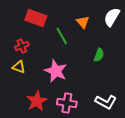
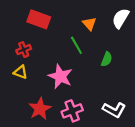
green line: (62, 36) -> (76, 45), moved
pink cross: (67, 103) -> (72, 111), turned -30

